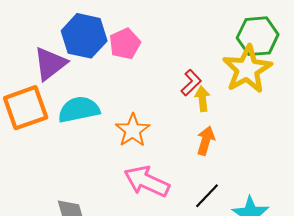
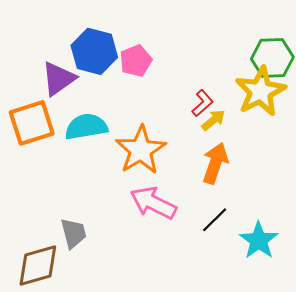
yellow arrow: (202, 99) -> (213, 120), turned 55
orange star: (133, 130) -> (141, 150), size x1.4
orange arrow: (206, 141) -> (215, 163), size x1.4

